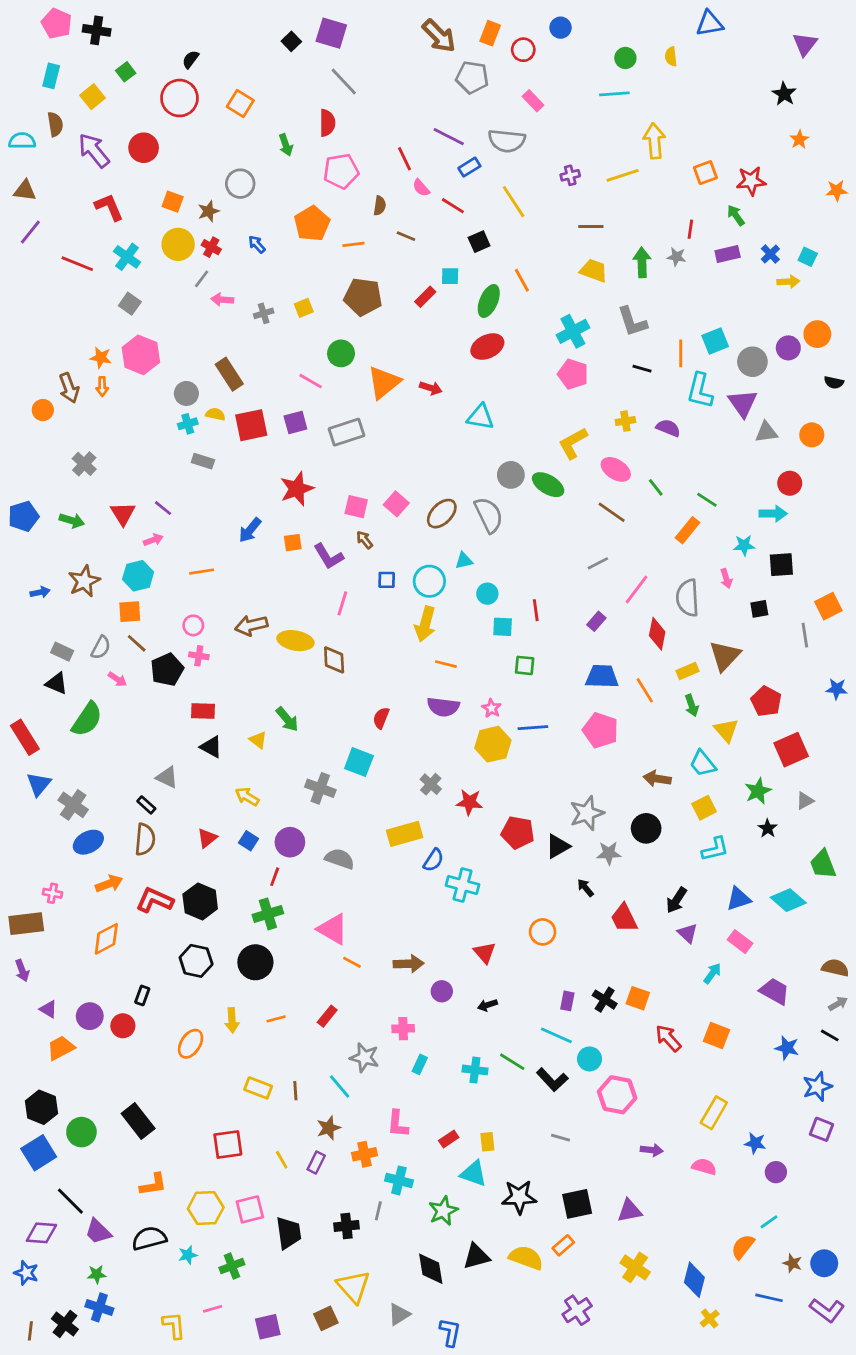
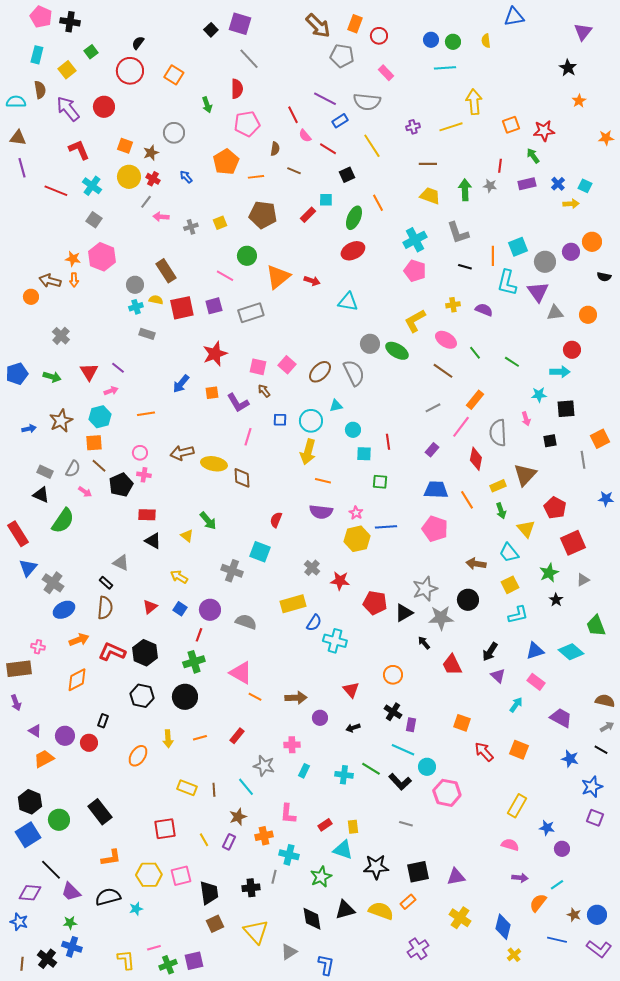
blue circle: (561, 28) -> (431, 40), moved
purple line: (30, 232) -> (22, 168), turned -54
brown arrow: (69, 388) -> (50, 281), turned 125
orange rectangle: (688, 530) -> (475, 400), moved
gray star: (609, 853) -> (441, 618), size x1.4
black cross: (605, 1000) -> (393, 712), moved
purple arrow: (652, 1150) -> (520, 878), moved
green cross: (232, 1266) -> (168, 965), moved
brown square: (326, 1318) -> (215, 924), moved

